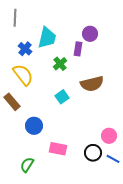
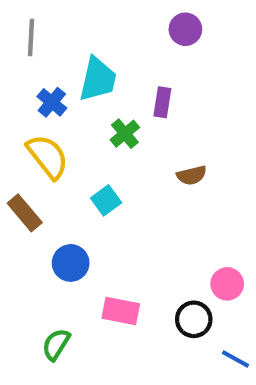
purple circle: (90, 34) -> (185, 29), moved
brown semicircle: (92, 84) -> (192, 175), size x0.6
cyan square: (62, 97) -> (106, 200), moved
blue line: (113, 159) -> (235, 359), moved

